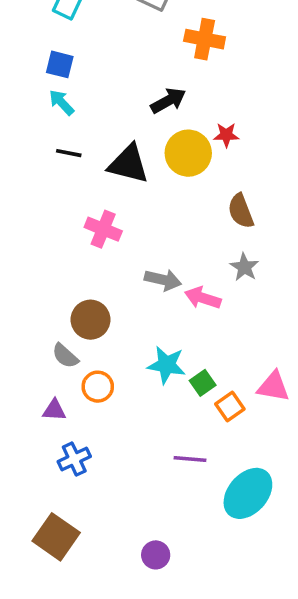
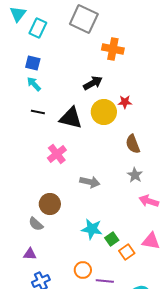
pink cross: (103, 229) -> (57, 154), turned 30
pink arrow: (203, 298) -> (149, 201), moved
orange circle: (98, 387) -> (83, 270), moved

